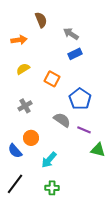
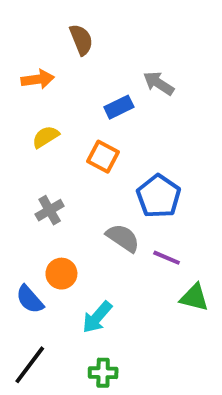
gray arrow: (71, 34) -> (159, 83), moved
blue rectangle: (75, 54) -> (119, 107), moved

